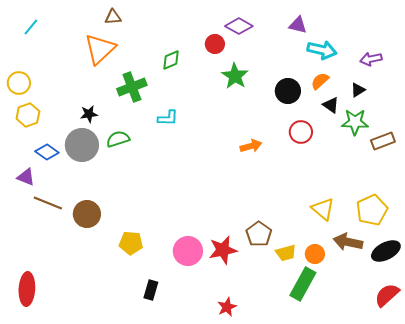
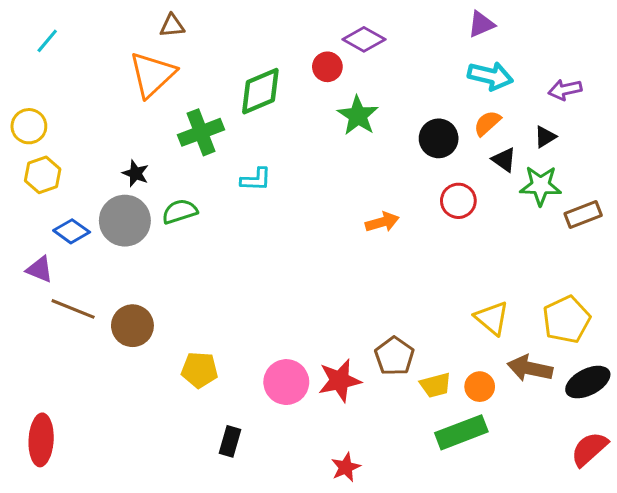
purple triangle: (298, 25) -> (481, 24), moved, turned -36
green diamond: (171, 60) -> (260, 91), size x1.6
black star: (89, 114) -> (136, 173), turned 30
green rectangle: (303, 284) -> (461, 432), turned 40

